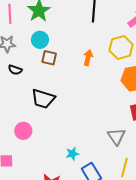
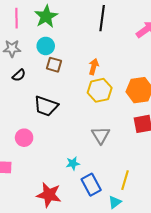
yellow hexagon: (121, 48) -> (100, 90), moved
black semicircle: (15, 70) -> (19, 75), turned -64
gray triangle: (116, 137) -> (101, 135), moved

